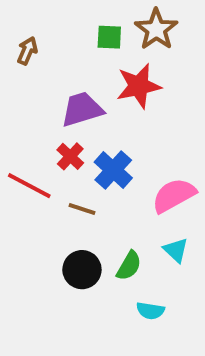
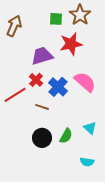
brown arrow: (27, 51) -> (14, 26), size x1.5
red line: (29, 186) -> (15, 95), turned -60
pink semicircle: (174, 195) -> (85, 82), moved, turned 70
cyan semicircle: (150, 311) -> (87, 162), moved

